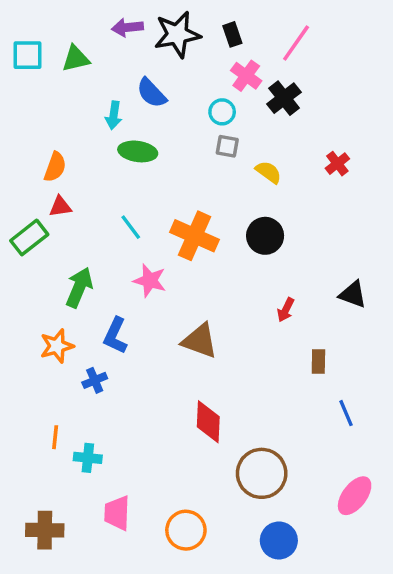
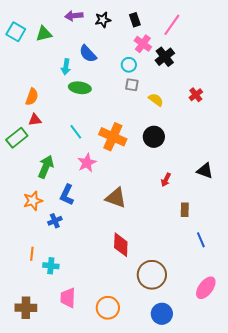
black star: (177, 34) -> (103, 20), size x0.6
cyan square: (28, 55) -> (16, 32), turned 30
pink star: (150, 281) -> (87, 163), turned 30

